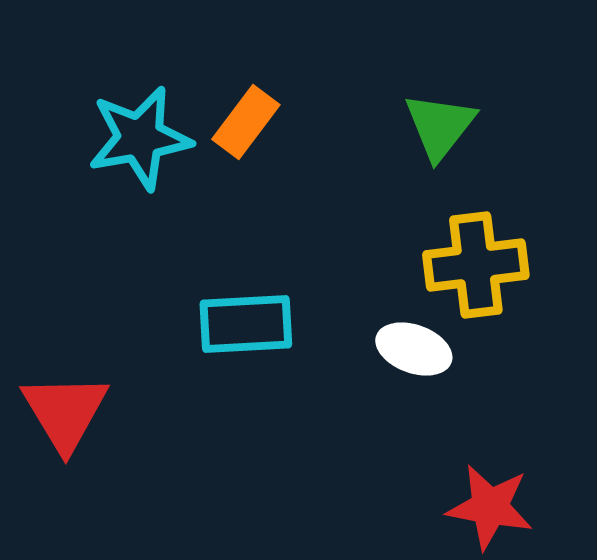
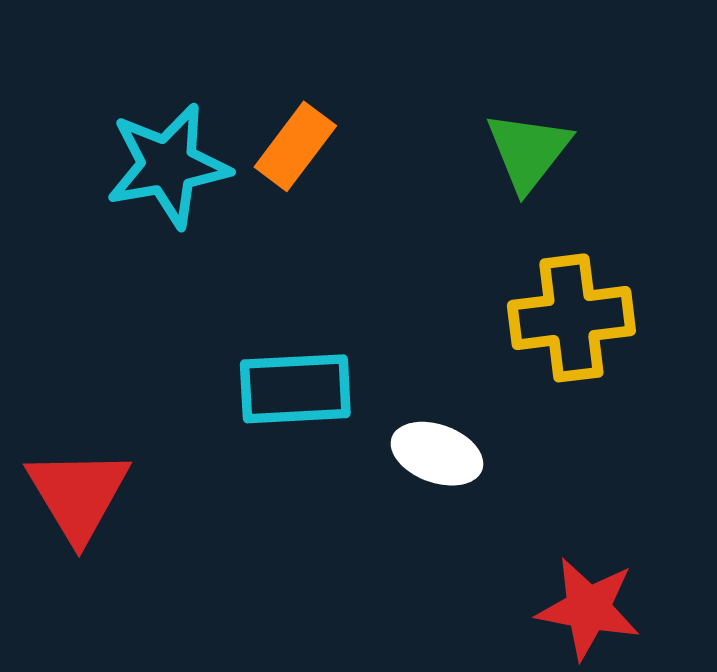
white ellipse: (414, 349) -> (437, 454), moved

